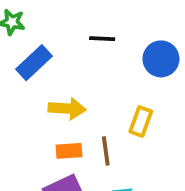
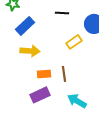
yellow arrow: (67, 109) -> (30, 51), moved
yellow rectangle: (141, 121) -> (74, 42), moved, turned 35

